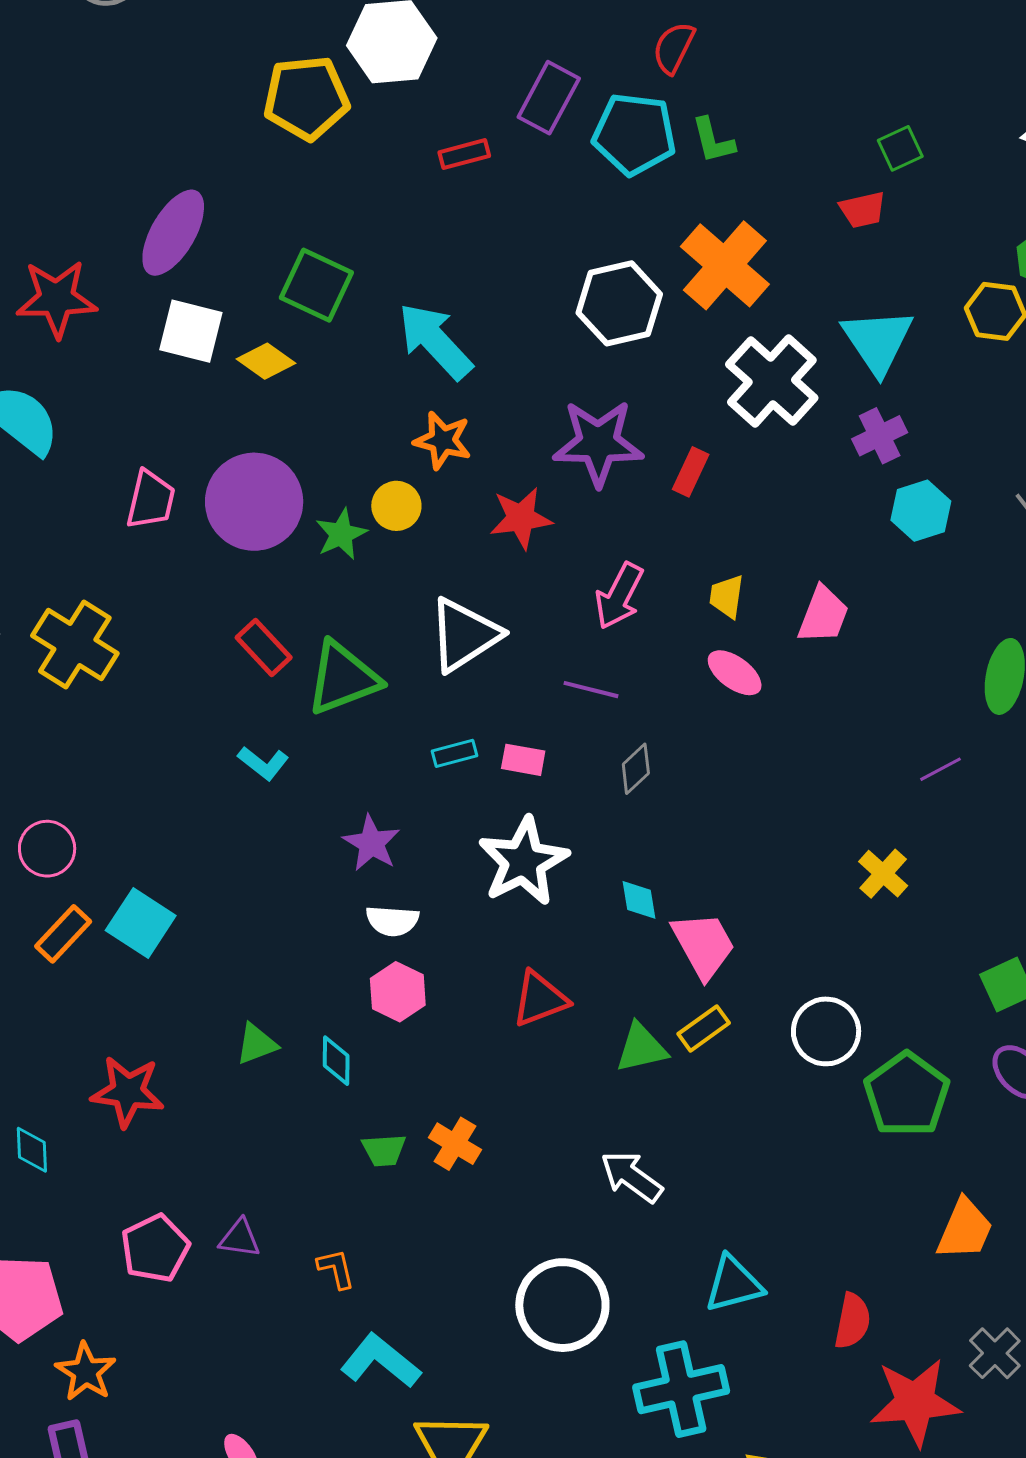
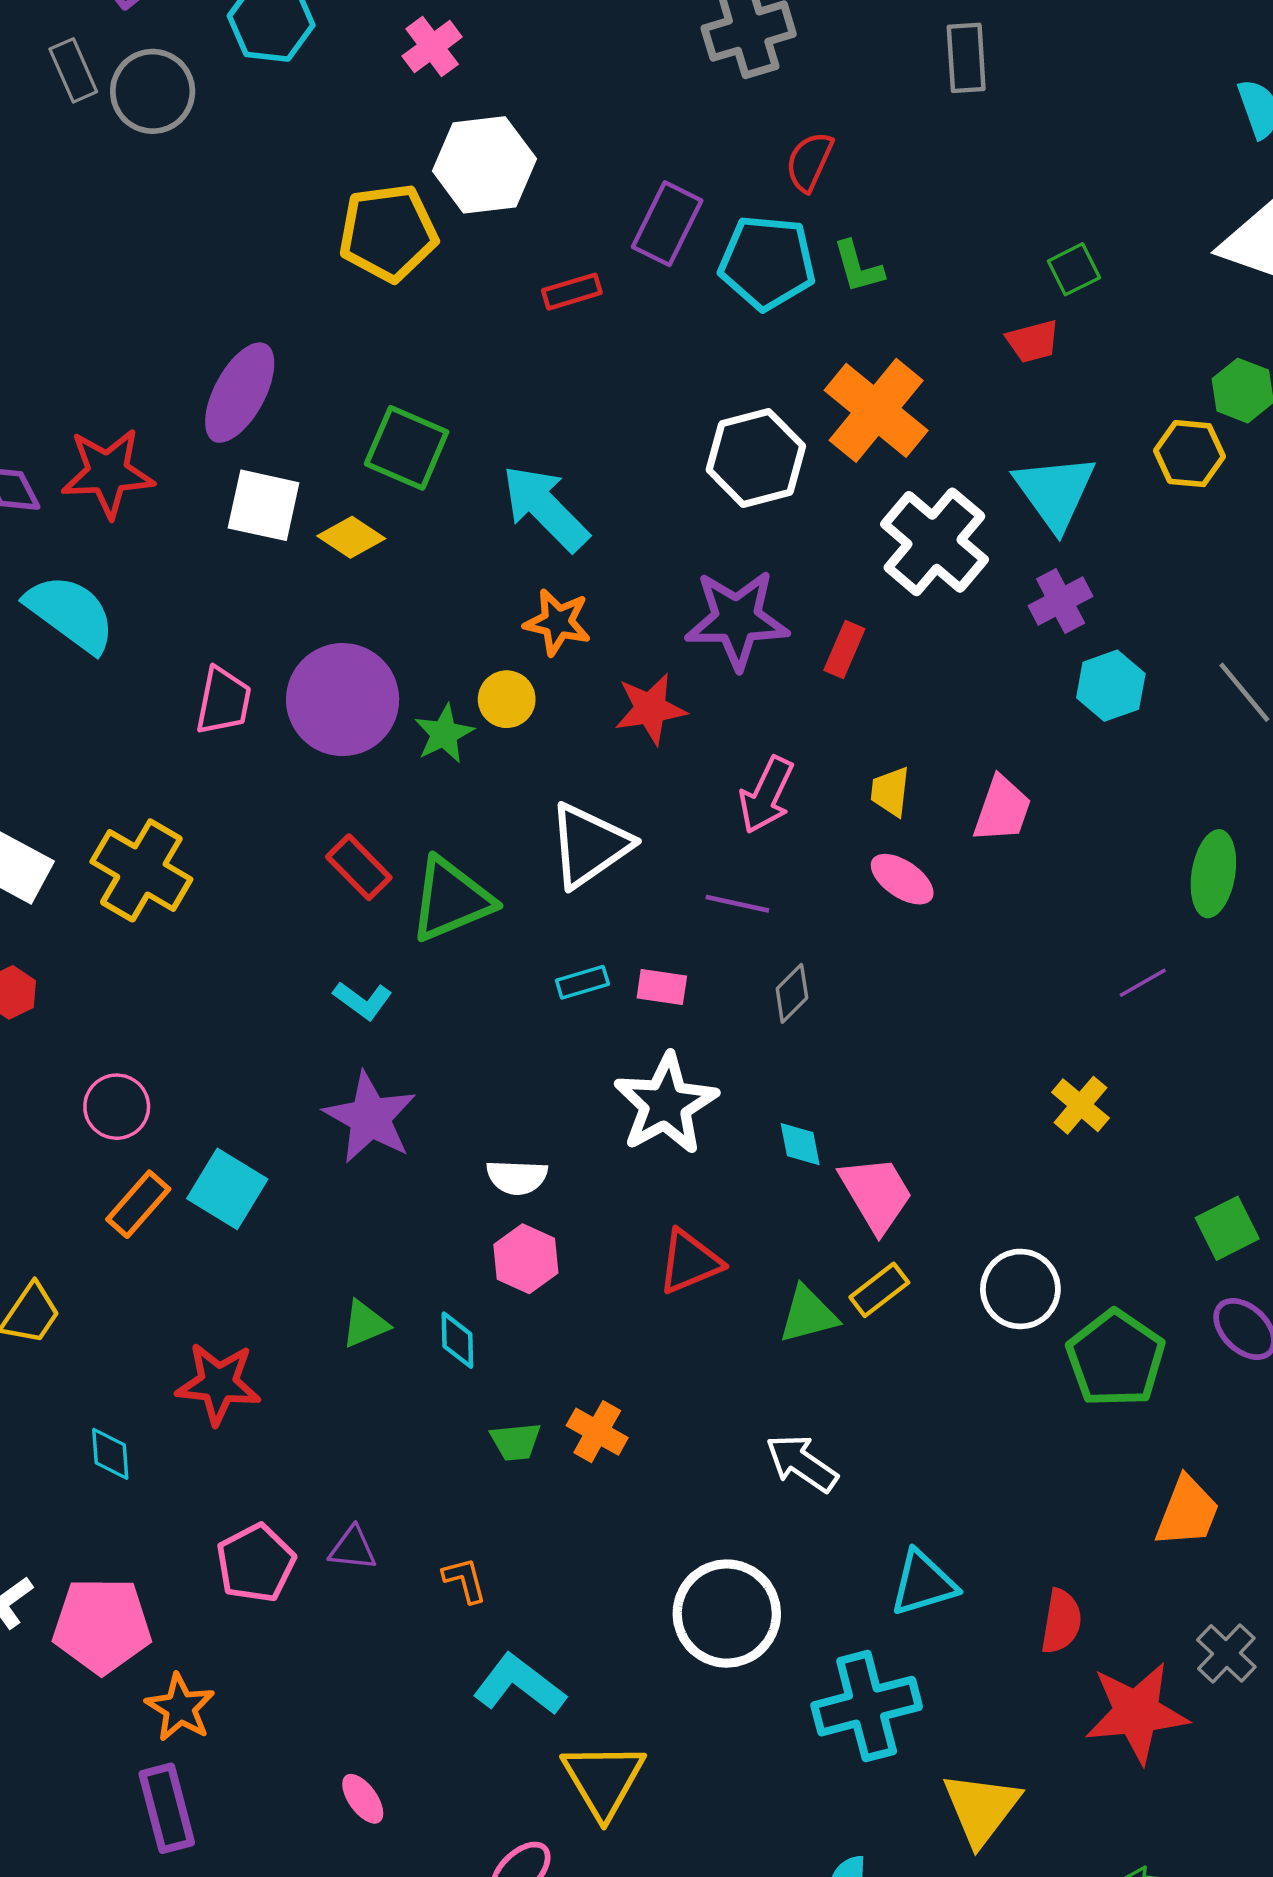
purple star: (371, 843) -> (370, 1118), moved, size x1.4

